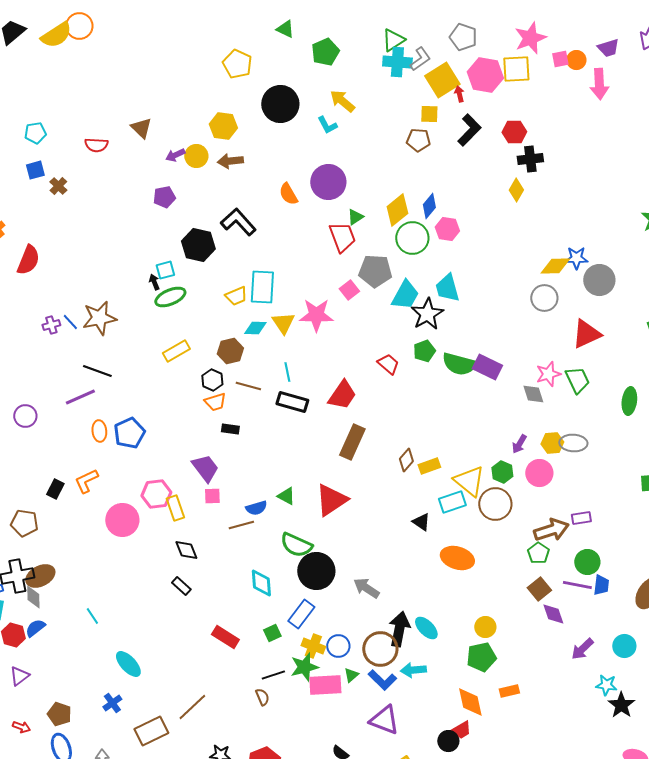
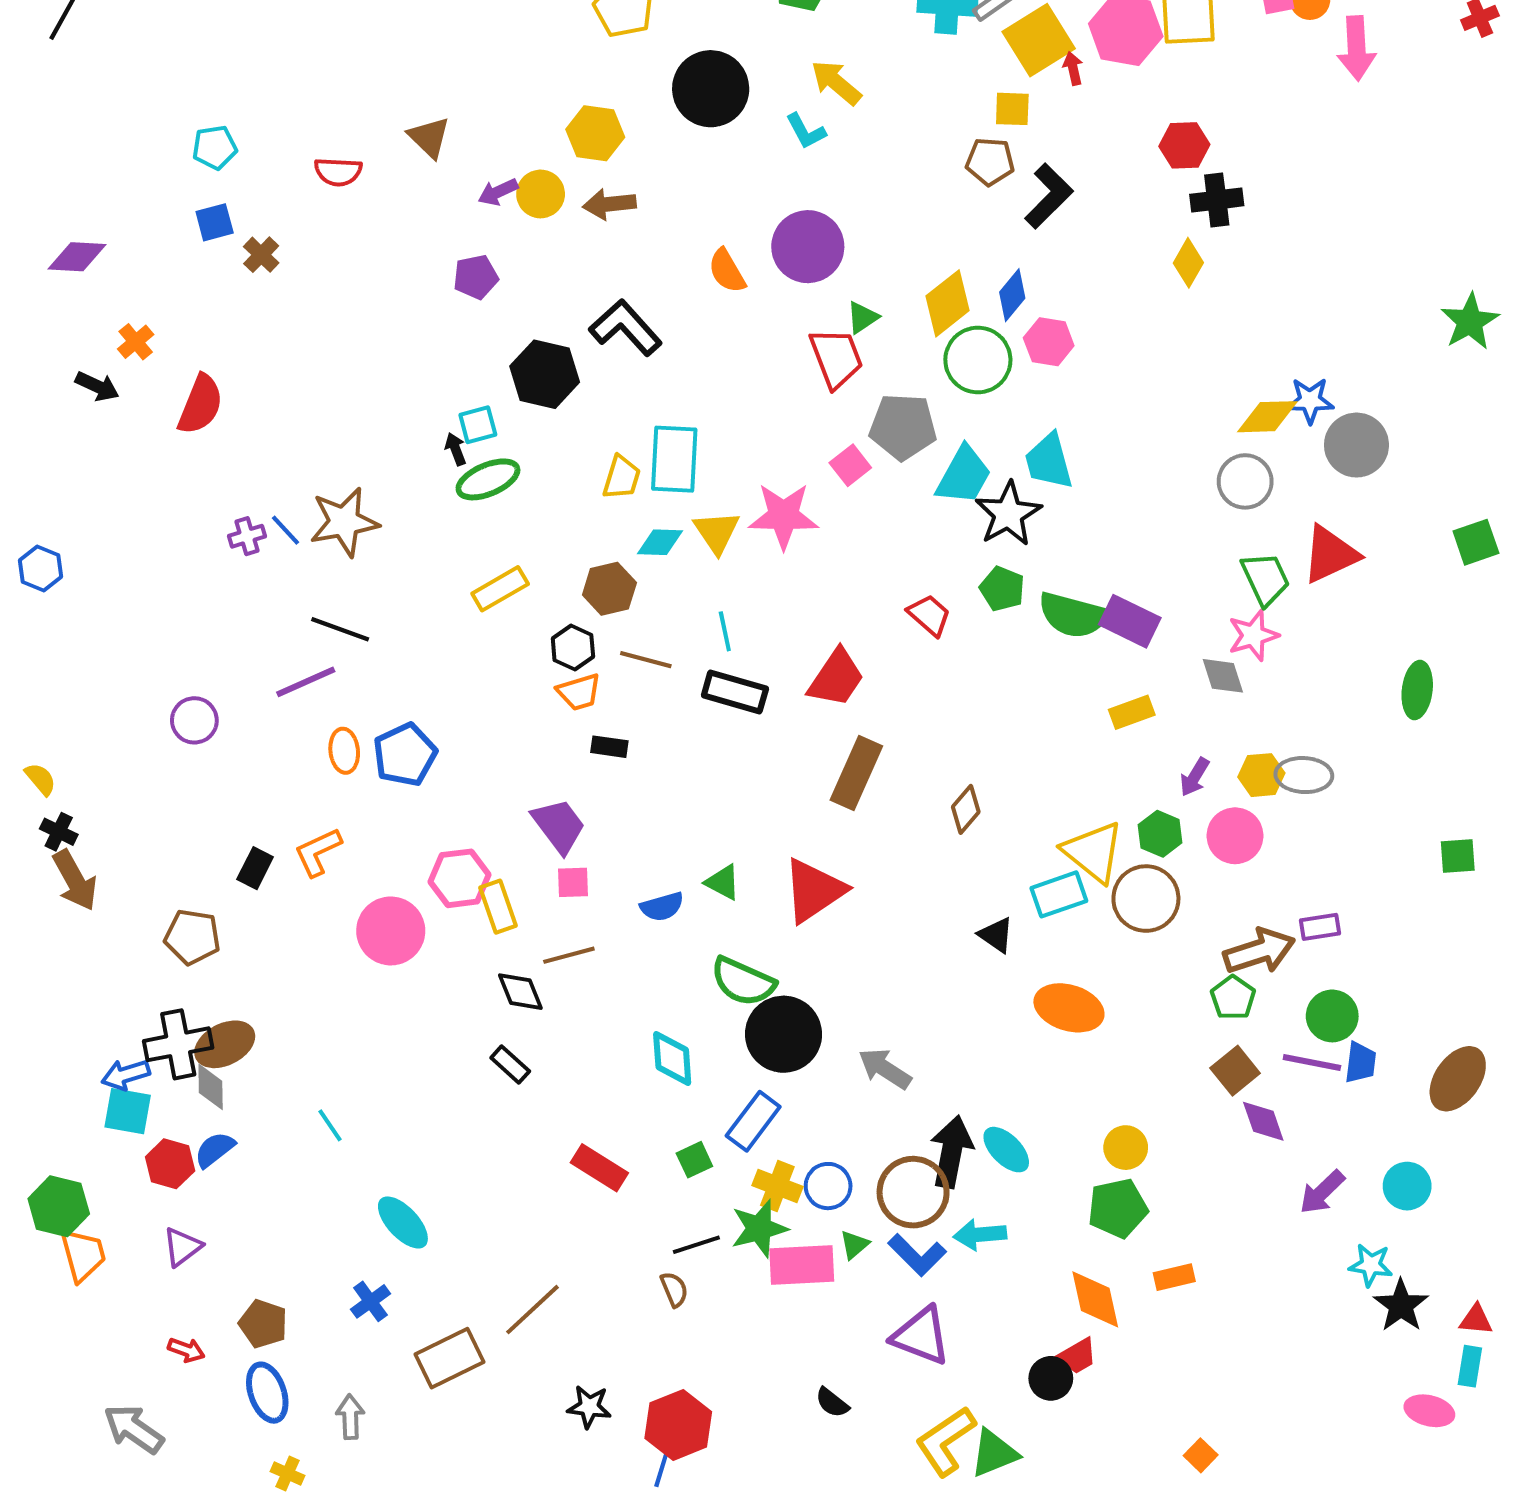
black L-shape: (469, 130) -> (1049, 196), moved
yellow trapezoid: (236, 296) -> (622, 477), turned -50
green pentagon: (424, 351) -> (1002, 589), turned -30
green trapezoid: (577, 380) -> (1265, 579), moved
yellow rectangle: (429, 466) -> (1132, 712), moved
brown line: (241, 525) -> (569, 955), moved

